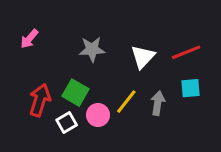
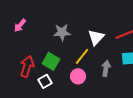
yellow line: (126, 102) -> (82, 56), moved
pink circle: (98, 115) -> (78, 76), moved

